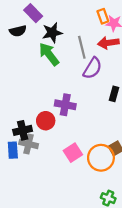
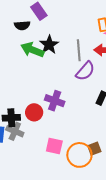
black star: (52, 33) -> (49, 45), moved, turned -30
green arrow: (49, 54) -> (32, 50), moved, turned -40
pink square: (73, 153) -> (54, 146), turned 36

